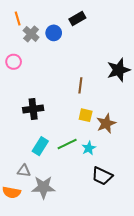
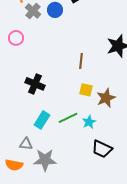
black cross: (33, 109) -> (35, 84), turned 30

